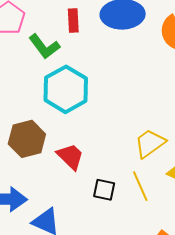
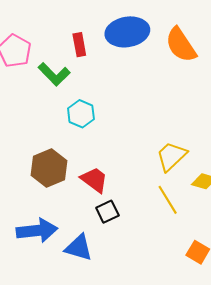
cyan hexagon: (66, 89) -> (81, 114), size x0.6
black square: (104, 190) -> (107, 212), moved, turned -30

